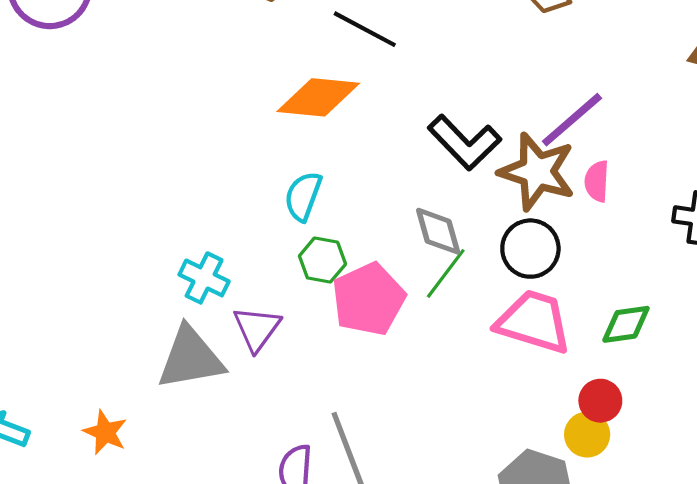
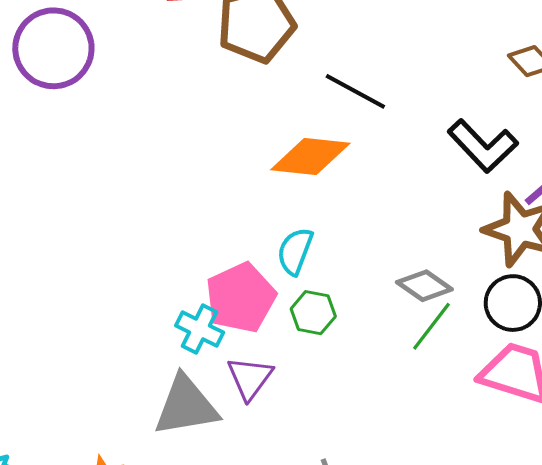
black L-shape: (464, 142) -> (483, 146), moved
gray diamond: (438, 231) -> (424, 286), turned -40
pink pentagon: (368, 299) -> (241, 298), moved

